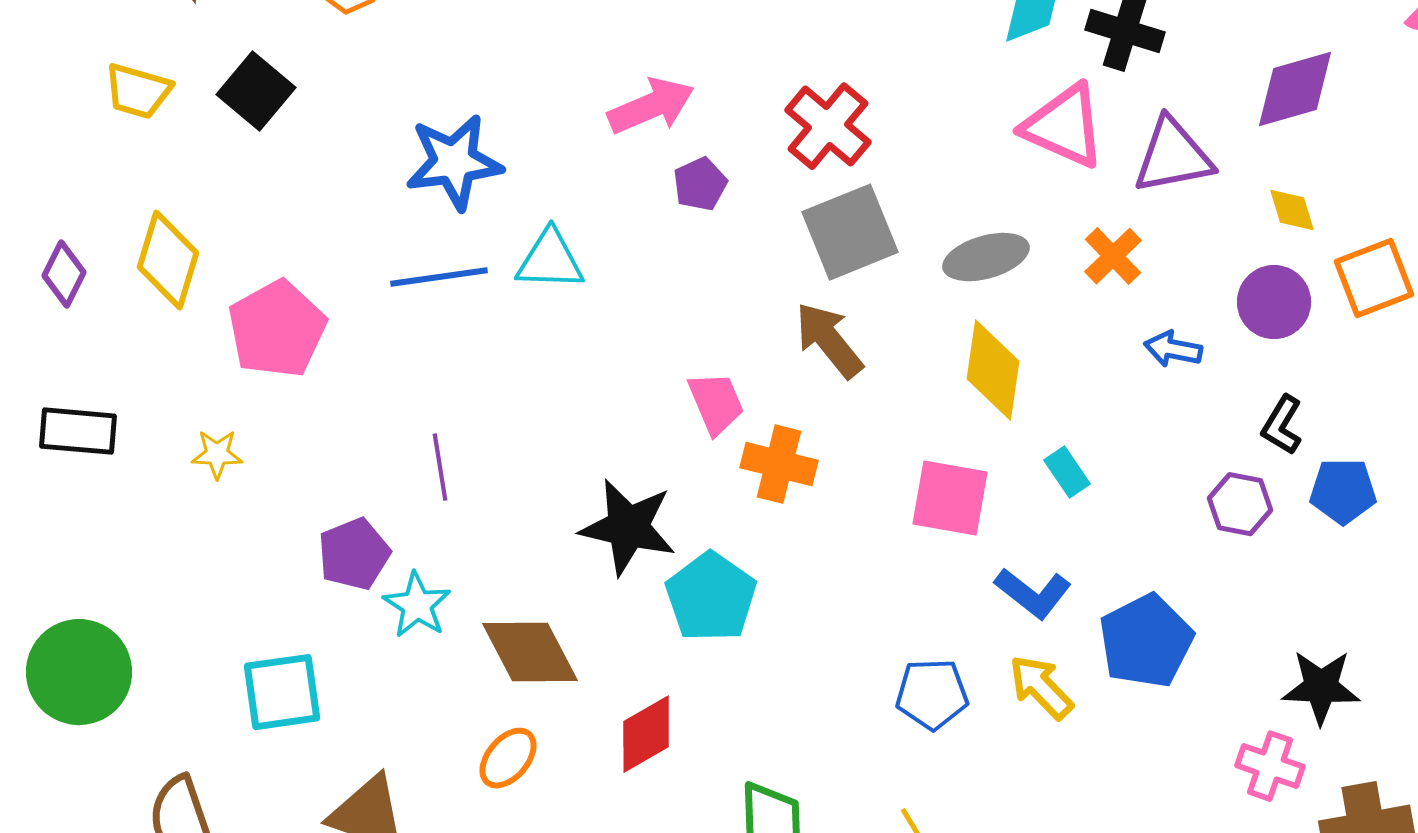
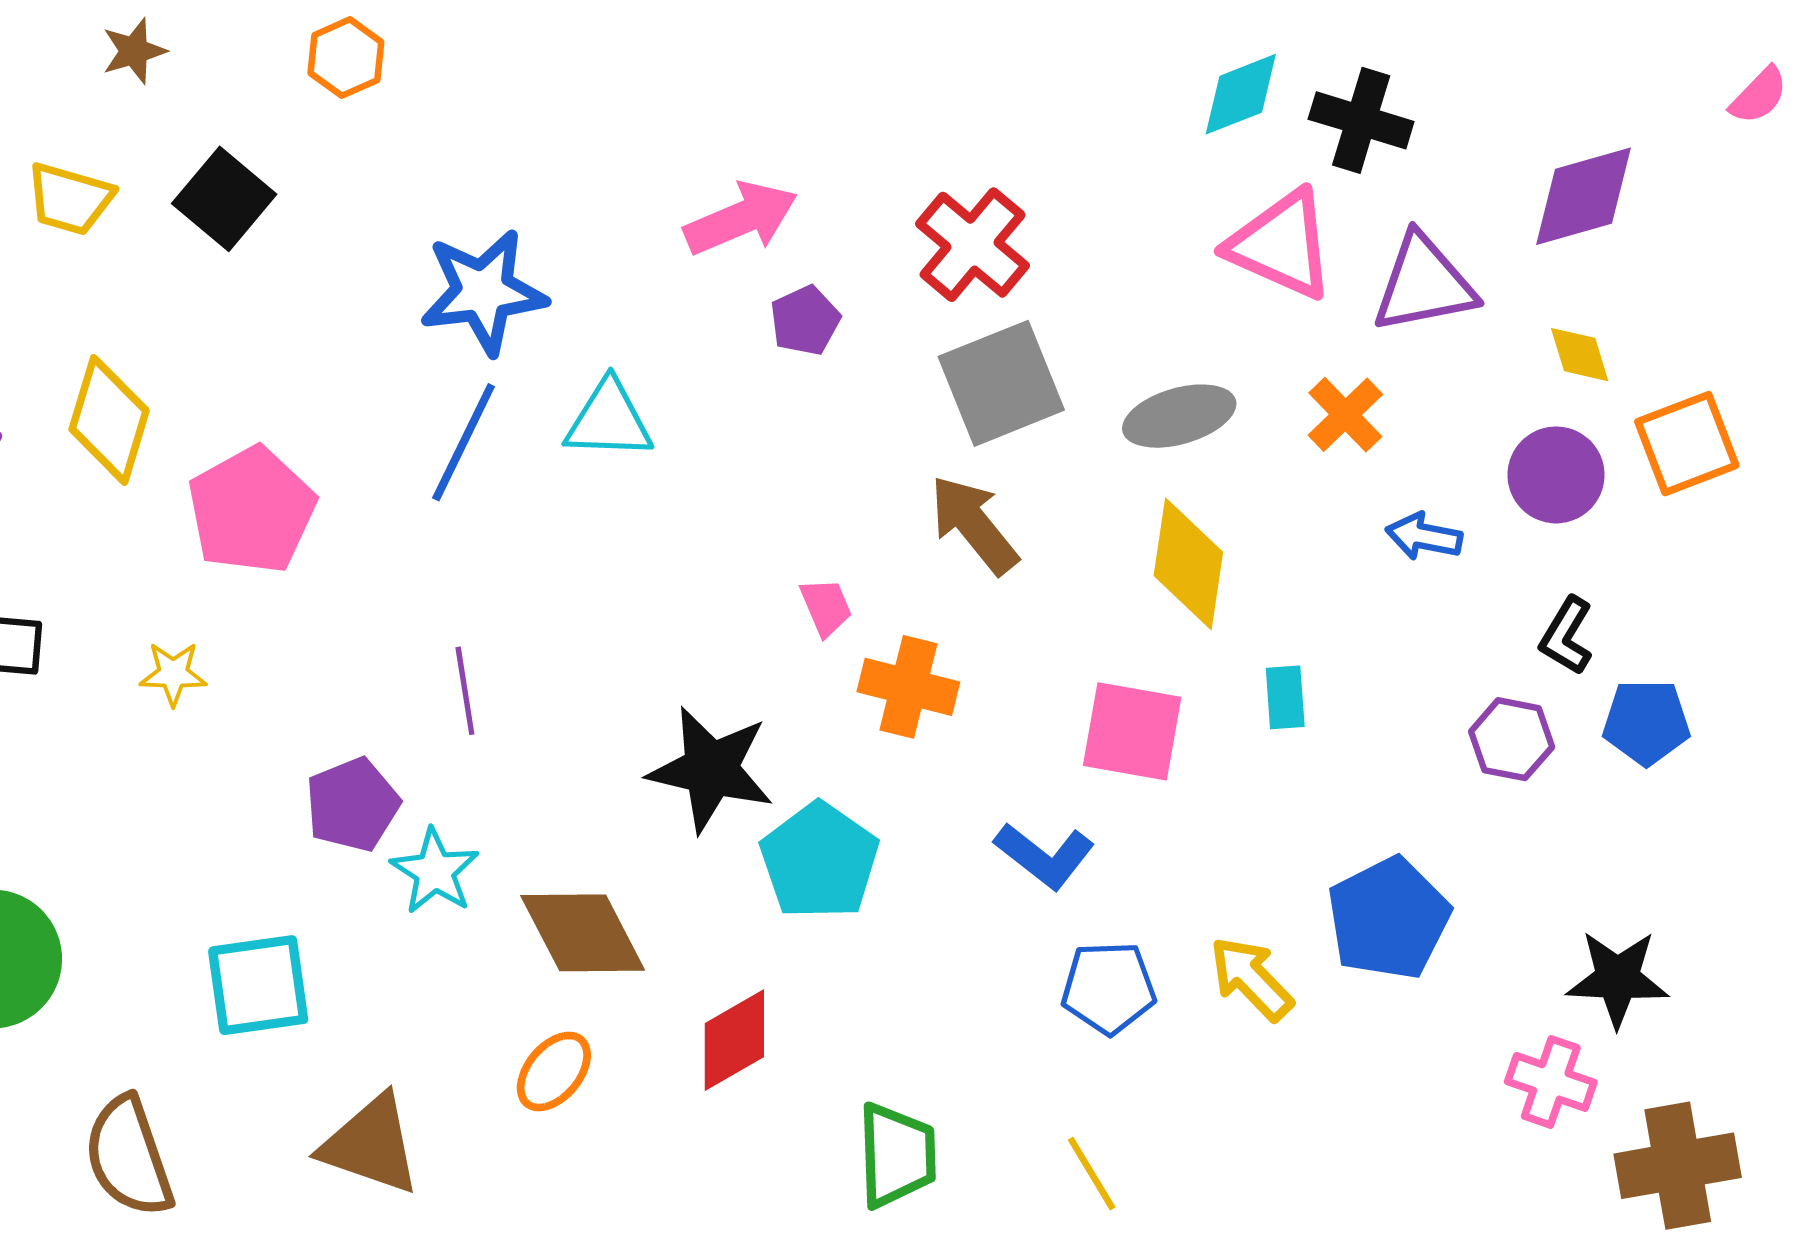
blue line: (439, 277) -> (464, 442), turned -56
pink trapezoid: (716, 403) -> (826, 607), size x0.7
cyan rectangle: (1067, 472) -> (1285, 697), turned 30
blue L-shape: (1033, 593) -> (1044, 856), moved

